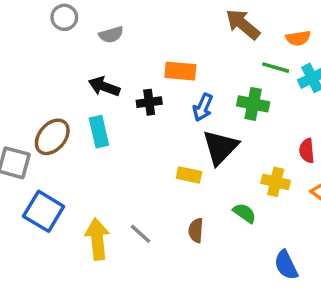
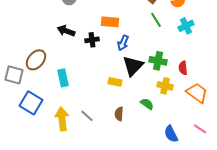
green line: (276, 68) -> (156, 20), moved, turned 42
green cross: (253, 104) -> (158, 61), moved
cyan rectangle: (99, 132) -> (63, 78), moved

